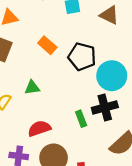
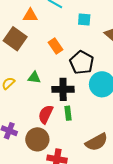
black cross: (105, 108) -> (63, 89), moved
red semicircle: (39, 128) -> (46, 114), moved, turned -60

